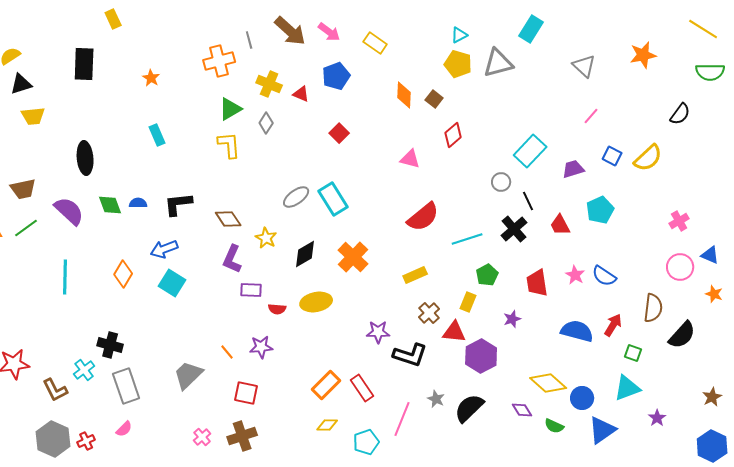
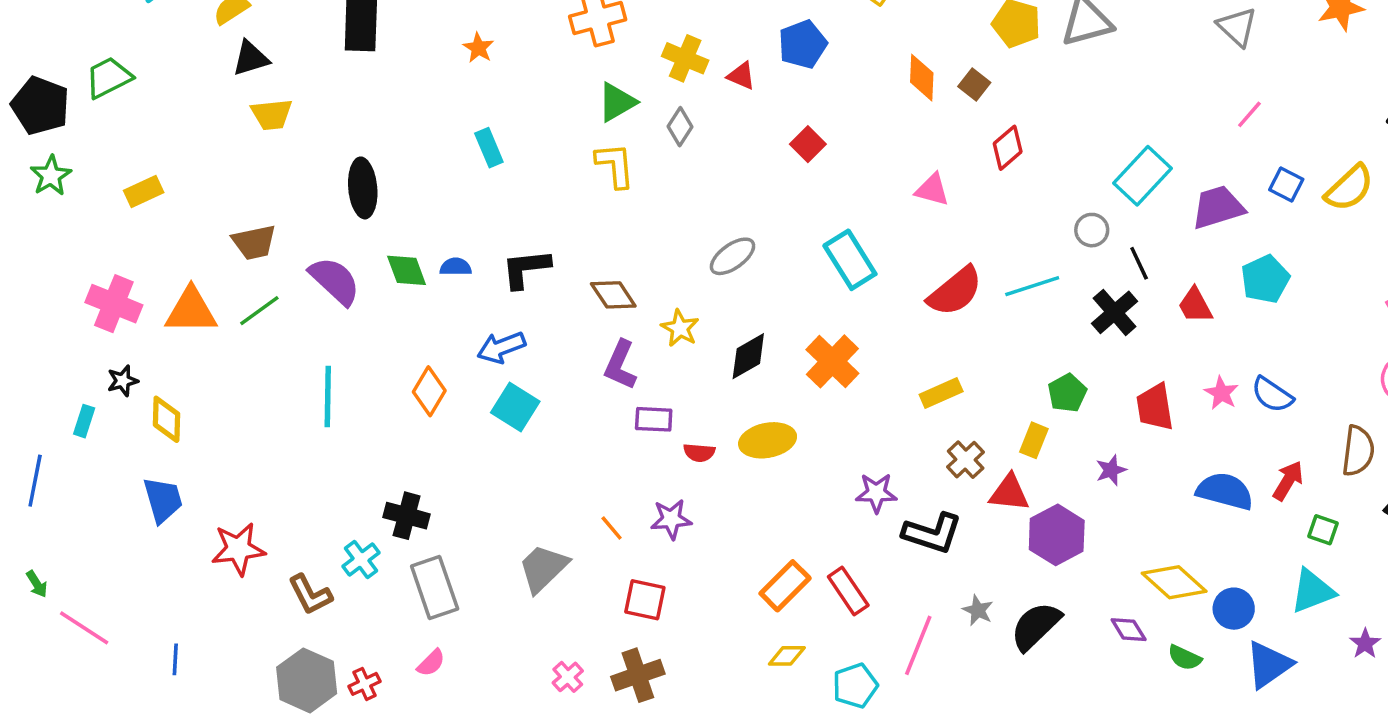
purple trapezoid: (573, 169) -> (1218, 207), size x1.4
cyan rectangle: (333, 199) -> (850, 260), moved
cyan line: (467, 239) -> (1032, 286), moved

